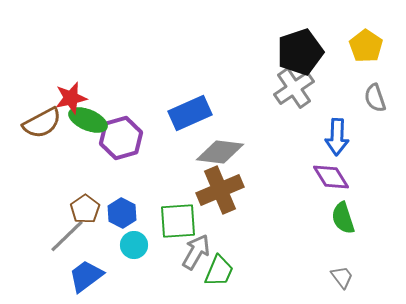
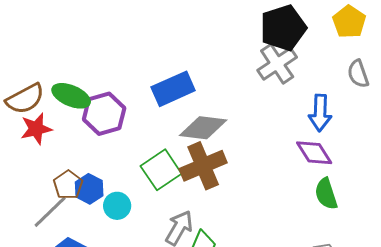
red star: (71, 98) -> (36, 129), moved
blue hexagon: (122, 213) -> (89, 189), moved
green square: (178, 221) -> (161, 170), moved, turned -30
cyan circle: (134, 245) -> (117, 206), moved

